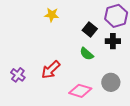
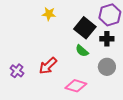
black square: (90, 30) -> (85, 28), size x1.5
gray circle: (111, 82) -> (107, 67), moved

